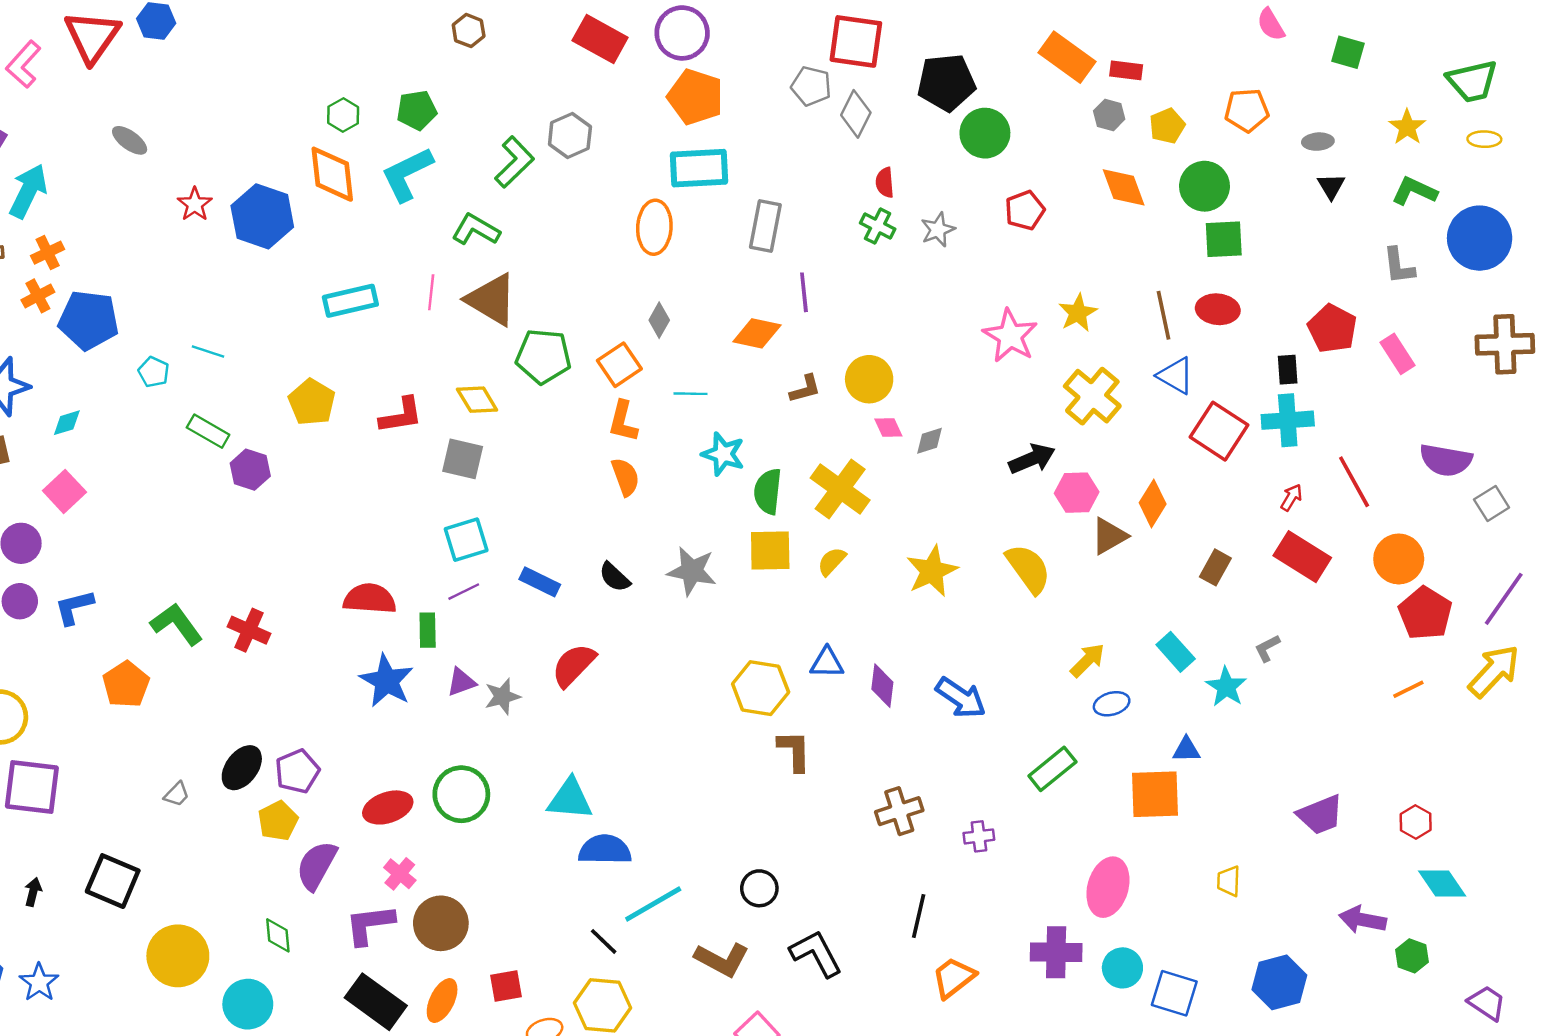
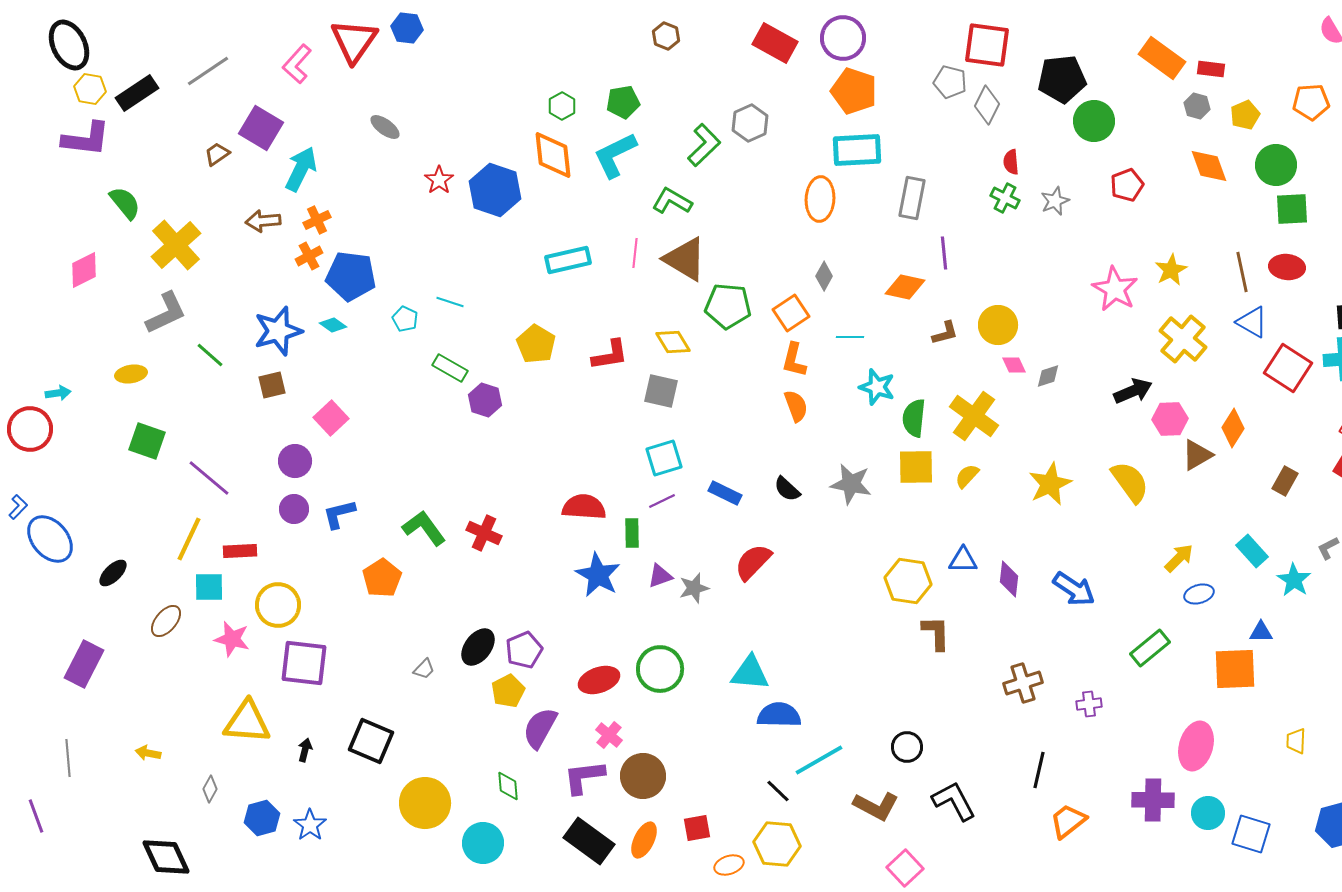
cyan diamond: (67, 423) -> (333, 325), moved, turned 52

